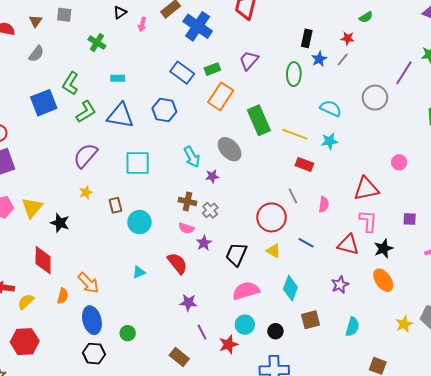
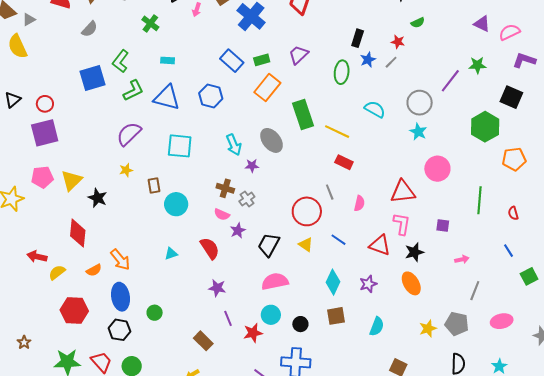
cyan star: (329, 141) -> (418, 132), moved, turned 30
pink circle: (399, 162) -> (437, 169), size x1.6
cyan diamond: (290, 288) -> (333, 282), moved
orange semicircle: (63, 296) -> (94, 270), turned 42
red hexagon: (25, 342) -> (74, 310), moved

